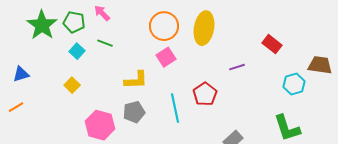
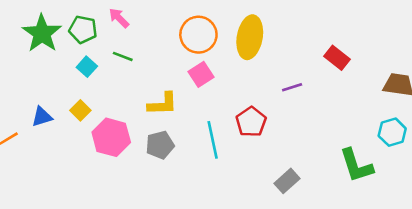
blue triangle: (21, 74) -> (42, 117), moved
cyan hexagon: (294, 84) -> (392, 132), moved
pink hexagon: (100, 125) -> (111, 137), moved

